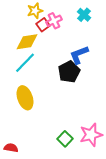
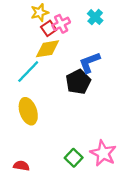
yellow diamond: (27, 42) -> (48, 49), moved
pink star: (91, 135) -> (103, 153), turned -30
red semicircle: (11, 148) -> (21, 166), moved

